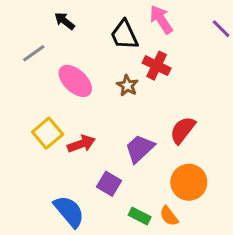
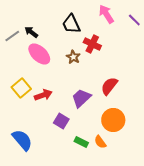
pink arrow: (161, 20) -> (106, 14), moved
black arrow: (64, 21) -> (31, 32), moved
blue semicircle: (69, 211) -> (22, 140), moved

